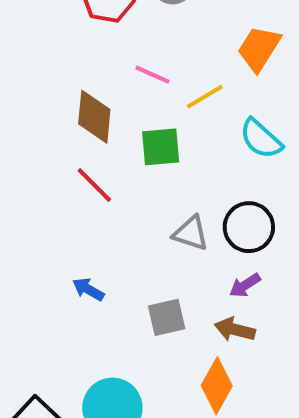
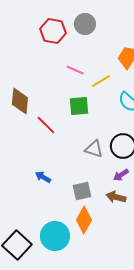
brown diamond: (94, 117) -> (20, 101), moved
orange diamond: (217, 386) -> (84, 220), moved

